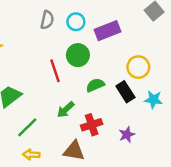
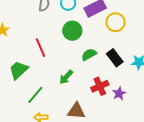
yellow circle: (138, 67) -> (116, 22), moved
red line: (55, 71) -> (40, 48), moved
red cross: (92, 125) -> (100, 86), moved

